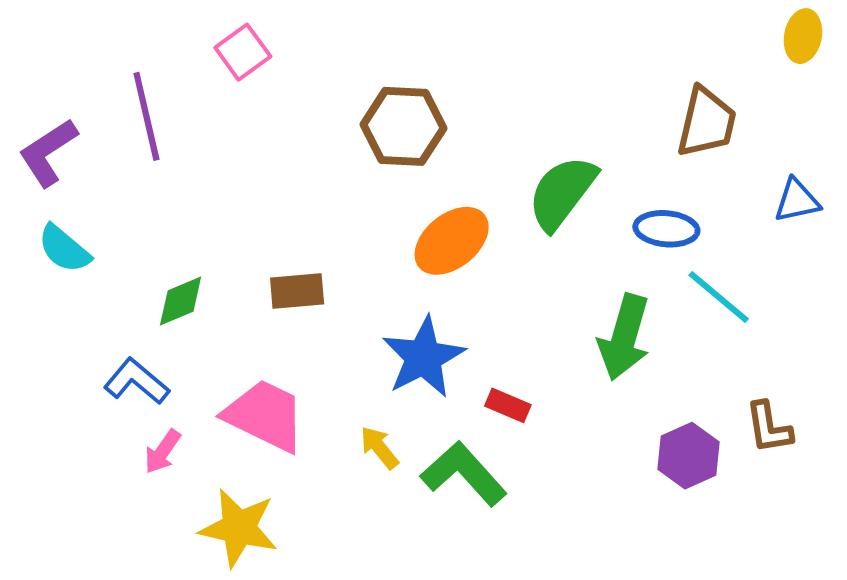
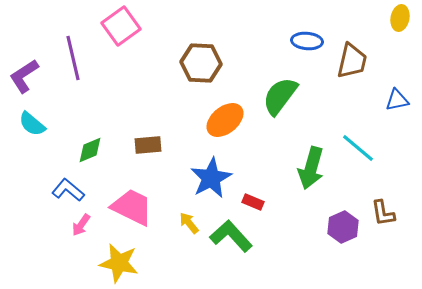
pink square: (243, 52) -> (121, 26), size x1.4
blue ellipse: (666, 229) -> (307, 41), moved

